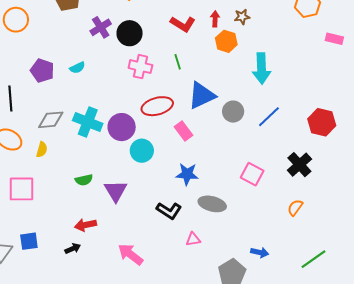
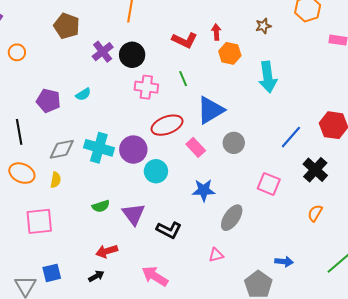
brown star: (242, 17) -> (263, 26), moved
orange circle: (16, 20) -> (17, 52), size x0.7
gray circle: (233, 112) -> (234, 143), moved
blue line: (269, 117) -> (291, 137), moved
gray ellipse: (212, 204) -> (232, 218), turned -64
black L-shape: (169, 211) -> (169, 230), moved

